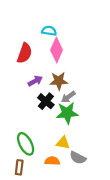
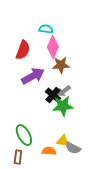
purple arrow: (35, 81) -> (33, 76), size x1.6
brown star: (59, 81) -> (61, 65), moved
black cross: (46, 101) -> (53, 95), moved
yellow triangle: (63, 143) -> (63, 141), moved

